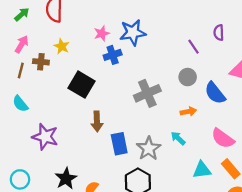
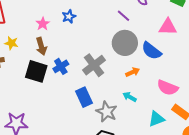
blue star: (133, 32) -> (69, 17), size x0.6
blue cross: (113, 55) -> (61, 66), moved
gray circle: (188, 77) -> (125, 43), size x1.6
brown arrow: (97, 121) -> (41, 46), moved
blue rectangle: (119, 144) -> (84, 97), moved

